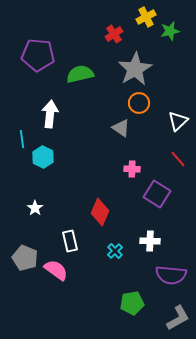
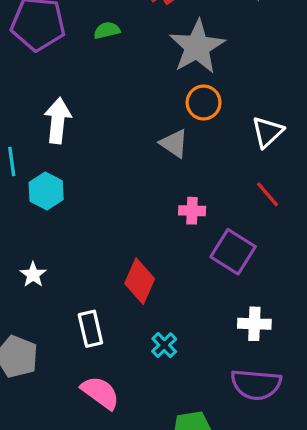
green semicircle: (80, 74) -> (107, 30), moved, size x0.6
white cross: (150, 241) -> (254, 324), moved
pink semicircle: (56, 270) -> (100, 393), moved

